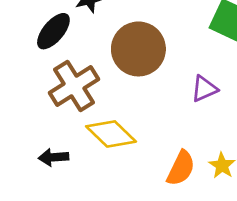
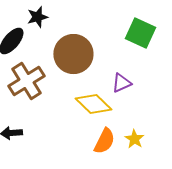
yellow diamond: (111, 134) -> (93, 104), moved

